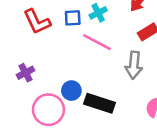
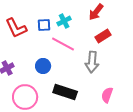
blue circle: (71, 91) -> (43, 66), moved

